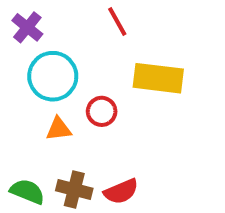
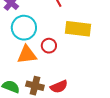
orange triangle: (59, 129) -> (27, 55), size x1.5

